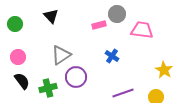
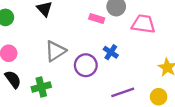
pink rectangle: (99, 25) -> (97, 19), turned 32
purple circle: (76, 77) -> (86, 65), moved

